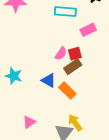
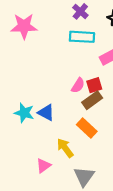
blue triangle: (49, 80) -> (46, 112), moved
yellow arrow: (75, 123) -> (65, 148), moved

